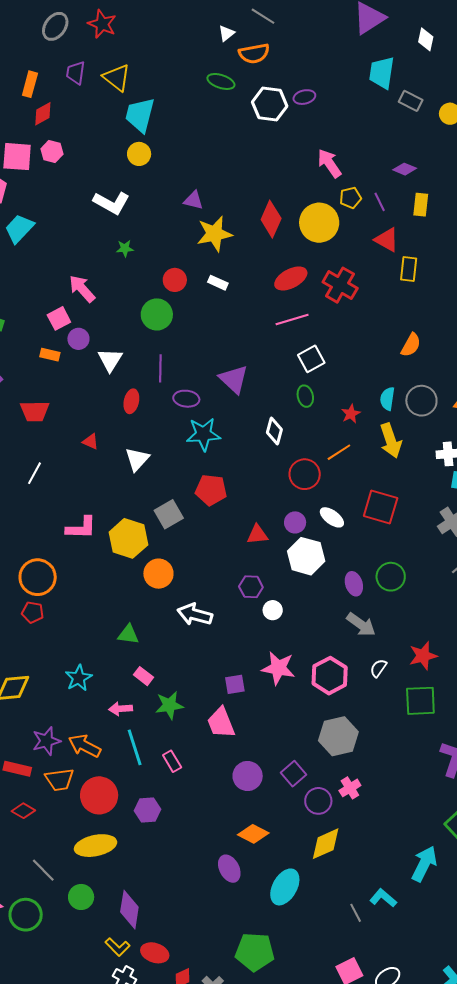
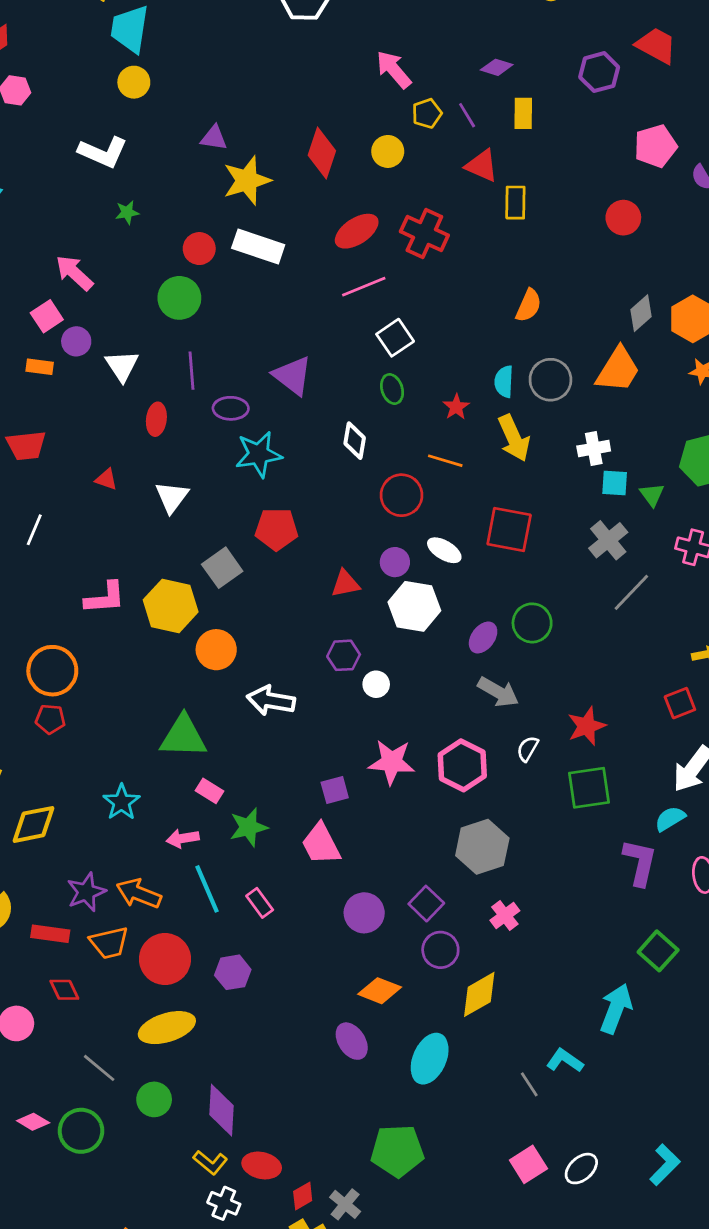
yellow circle: (319, 223) -> (388, 151), size x0.6
white rectangle: (218, 283) -> (258, 247), size x1.8
orange line: (339, 452) -> (445, 461), turned 55
purple ellipse: (354, 584) -> (483, 637), turned 60
green triangle: (128, 634) -> (183, 736), size x1.6
purple circle: (318, 801) -> (440, 950), moved
red diamond: (23, 811) -> (64, 990), turned 40

